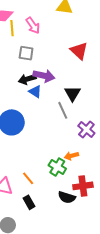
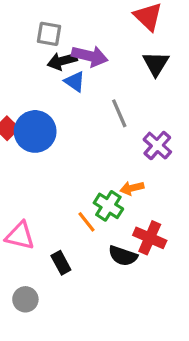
gray square: (26, 53) -> (49, 34), moved
black triangle: (72, 93) -> (156, 64), moved
orange line: (28, 178) -> (86, 222), moved
red cross: (83, 186) -> (150, 238), turned 30

